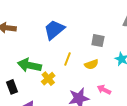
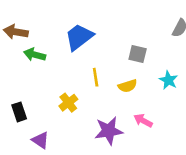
yellow line: (68, 59) -> (96, 77), turned -32
green arrow: (29, 65) -> (35, 55), moved, size x0.7

